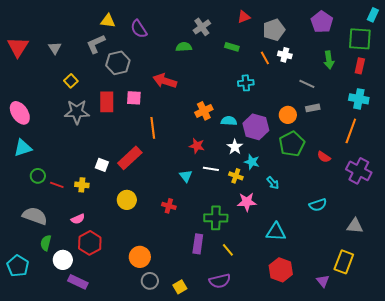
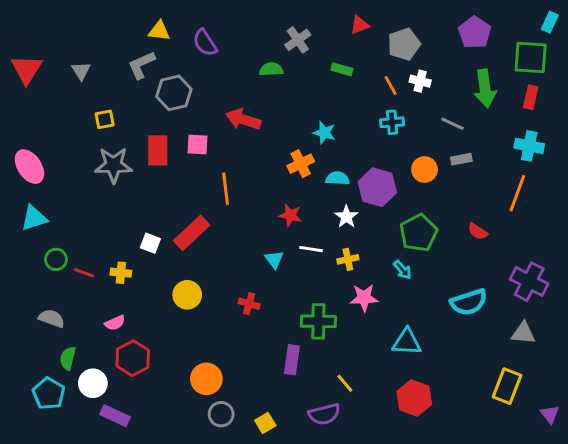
green arrow: (329, 60) -> (485, 88), size x1.4
yellow square: (71, 81) -> (105, 119), turned 32
cyan cross: (246, 83) -> (392, 122), moved
green pentagon: (292, 144) -> (419, 233), moved
cyan star: (252, 162) -> (324, 133), moved
purple cross: (359, 171) -> (529, 282), moved
yellow cross: (236, 176) -> (348, 259), turned -32
cyan semicircle: (318, 205) -> (469, 302), size x1.4
gray semicircle: (35, 216) -> (52, 318), size x0.7
yellow line: (228, 250) -> (345, 383), moved
cyan pentagon: (18, 266) -> (49, 394), moved
purple triangle: (323, 281) -> (550, 414), moved

